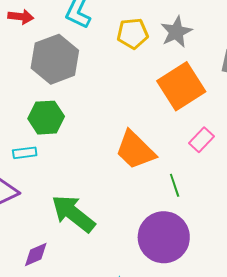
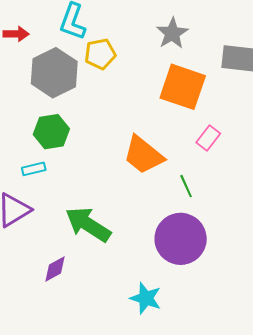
yellow pentagon: (133, 33) -> (100, 54), moved
orange square: (181, 86) -> (183, 87), turned -33

